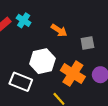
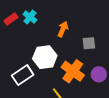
orange arrow: (59, 30) -> (63, 29), turned -105
white rectangle: (21, 82) -> (23, 75), turned -60

